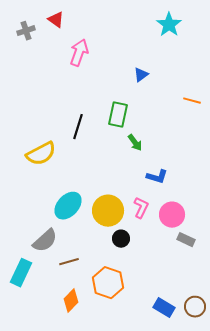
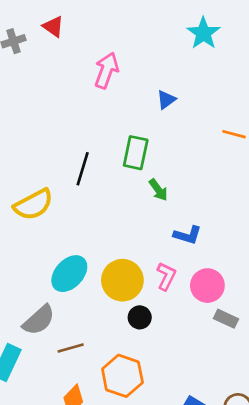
pink arrow: (79, 53) -> (106, 70), moved

